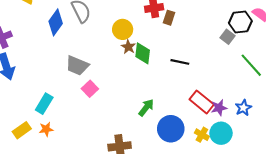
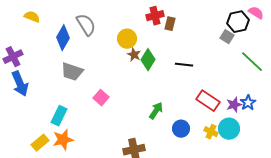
green diamond: (143, 53) -> (148, 60), turned 30
gray trapezoid: (77, 65) -> (72, 72), moved
purple star: (219, 108) -> (234, 105), moved
orange star: (46, 129) -> (63, 140), size x1.5
blue circle: (171, 129) -> (181, 129), size x0.7

